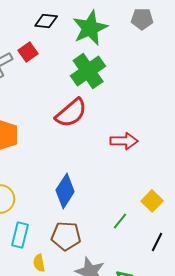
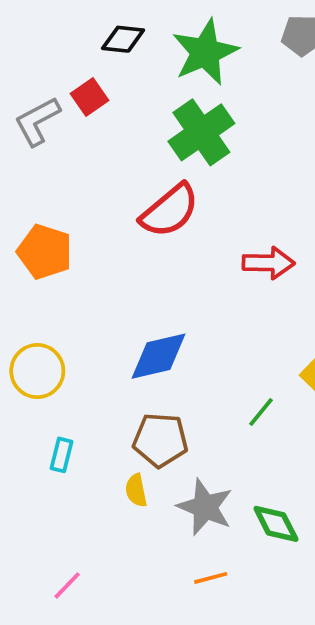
blue diamond: (65, 191) -> (158, 356), turned 44
cyan rectangle: (20, 235) -> (62, 455), moved, size x0.7
yellow semicircle: (39, 263) -> (136, 490), moved

